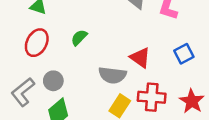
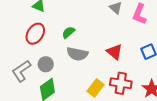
gray semicircle: (112, 75) -> (77, 54), moved

